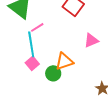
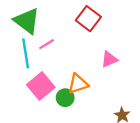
cyan line: (31, 44) -> (26, 53), moved
pink square: (32, 63) -> (41, 86), size x1.6

